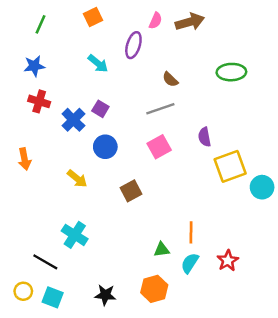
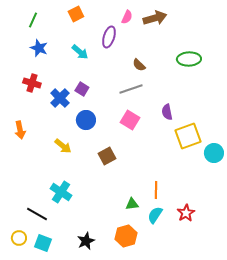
blue star: (34, 66) -> (39, 48), moved, turned 30
pink square: (159, 147) -> (130, 120), turned -30
black star: (105, 295) -> (86, 241), turned -30

